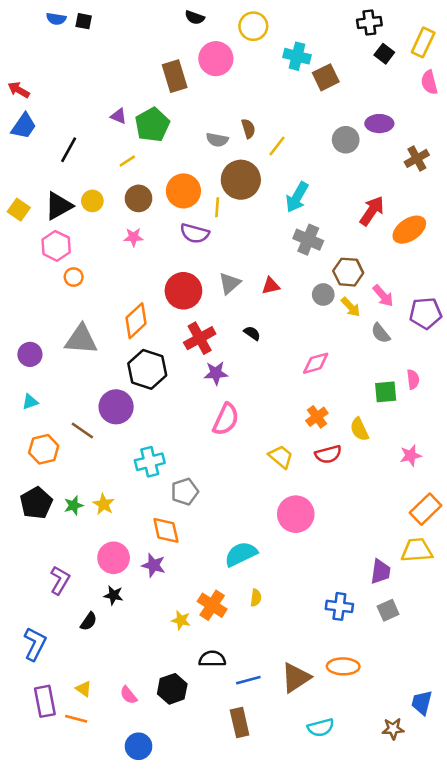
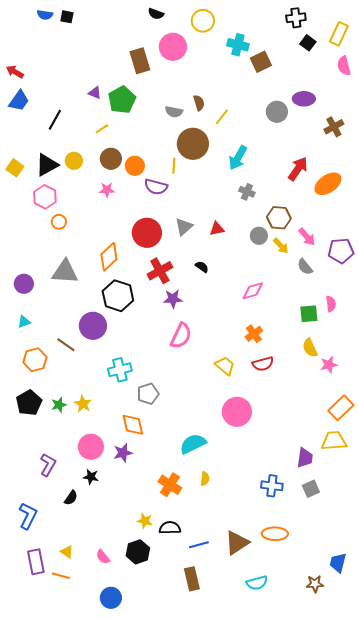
orange circle: (183, 191) -> (135, 166), moved, size x0.7
gray cross: (308, 240) -> (247, 192), size x0.7
yellow semicircle: (359, 429) -> (310, 348), moved
purple star: (153, 565) -> (123, 453), turned -30
yellow star: (181, 620) -> (145, 521), moved

